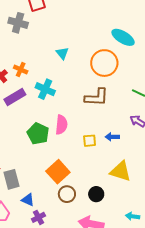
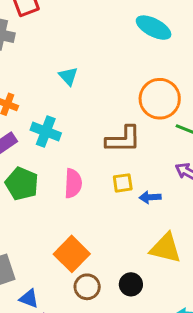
cyan ellipse: (123, 37) -> (154, 28), moved
orange circle: (104, 63) -> (160, 99), moved
green pentagon: (38, 134) -> (22, 184), moved
yellow square: (90, 141) -> (123, 183), moved

